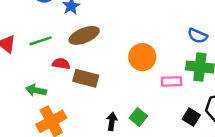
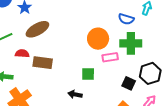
orange circle: (142, 57) -> (98, 39), moved
green square: (138, 117) -> (88, 74), moved, turned -32
black arrow: (112, 121) -> (75, 94), moved, turned -80

